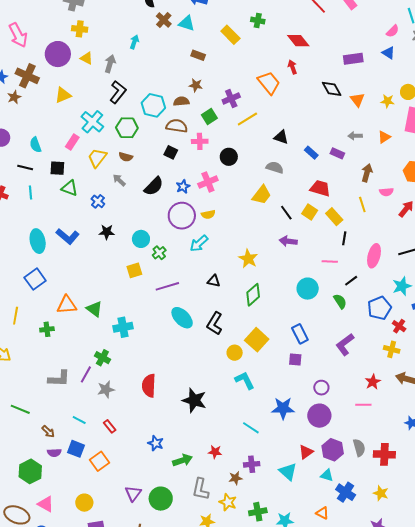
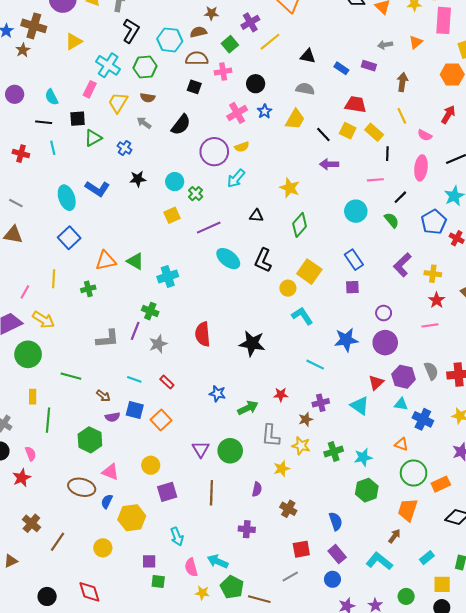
blue star: (183, 186) -> (265, 111), moved
green triangle: (70, 188) -> (93, 138), turned -42
pink semicircle: (386, 192) -> (425, 135), moved, turned 40
yellow cross: (392, 349) -> (433, 274), moved

